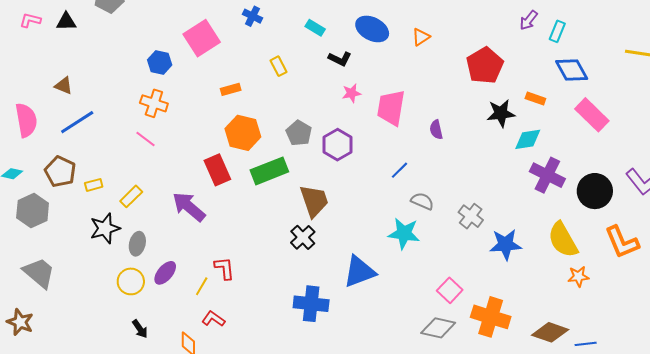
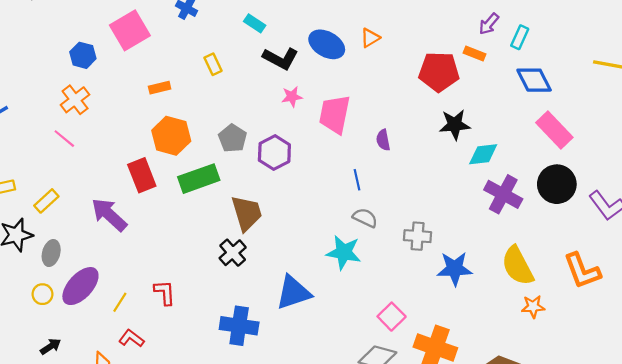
blue ellipse: (372, 29) -> (327, 44), moved
black L-shape: (340, 59) -> (281, 58), size x1.4
red pentagon: (485, 66) -> (439, 72), turned 30
orange rectangle: (535, 99) -> (474, 54), moved
orange cross: (154, 103) -> (75, 100), turned 32
blue line: (399, 170) -> (357, 180), moved, turned -60
black circle: (595, 191) -> (557, 184), moved
gray cross: (471, 216) -> (418, 236), turned -35
red L-shape: (224, 268) -> (165, 293), moved
purple ellipse: (165, 273) -> (80, 286), size x1.5
yellow circle: (131, 281) -> (42, 294), size x0.7
black arrow: (140, 329) -> (51, 346), turned -90

